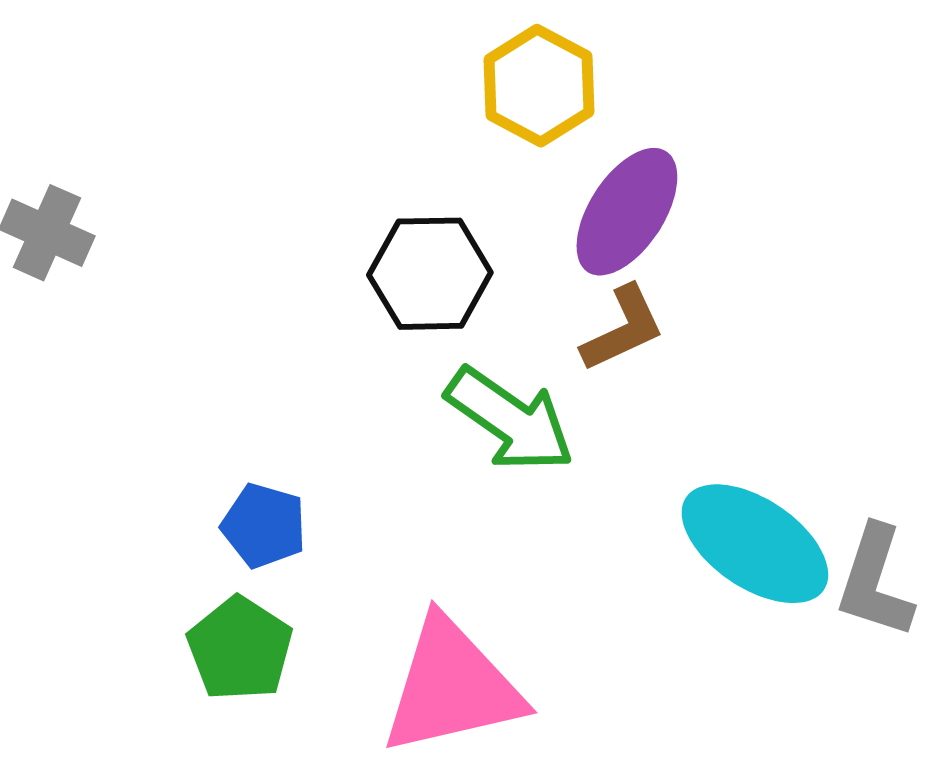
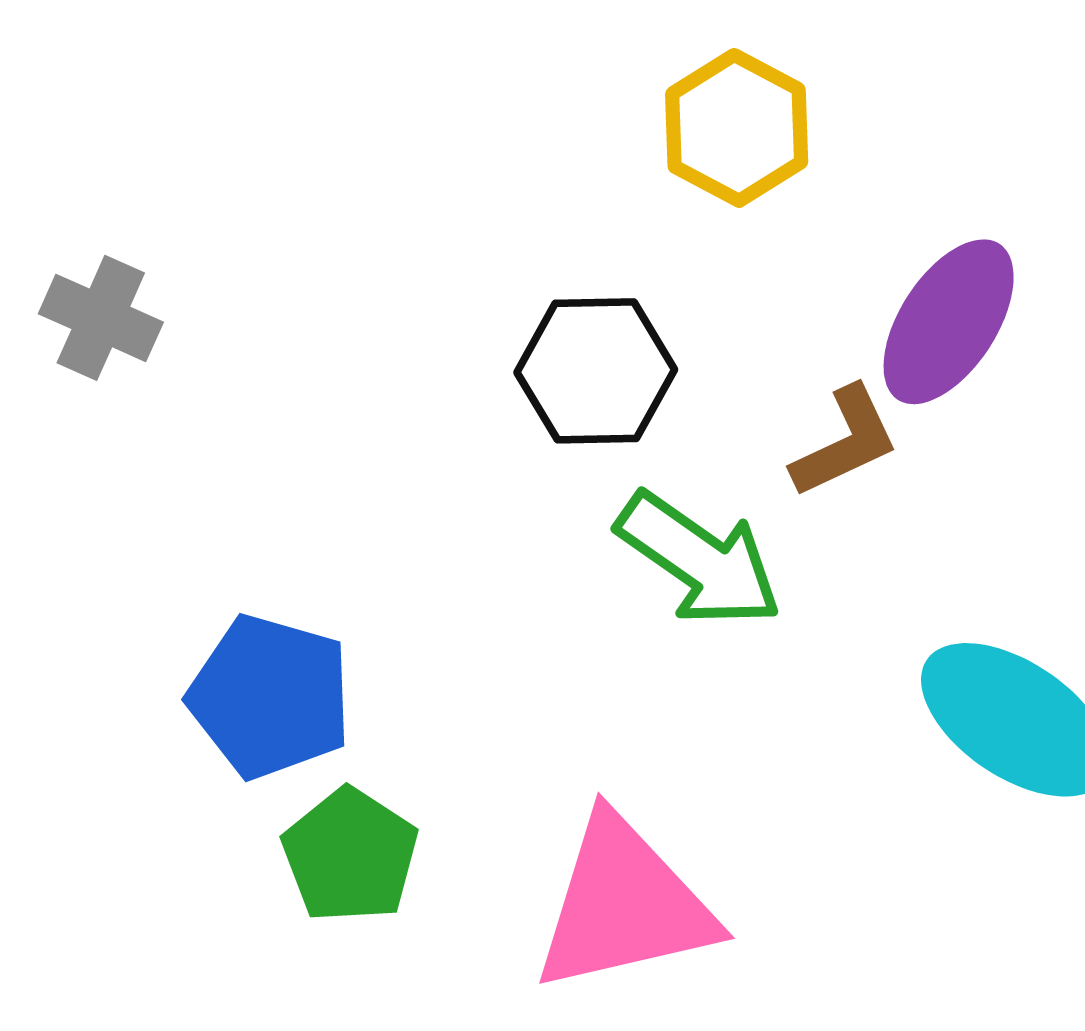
purple ellipse: (627, 212) -> (949, 322), moved
blue pentagon: (264, 526) -> (270, 697), moved, size x1.5

